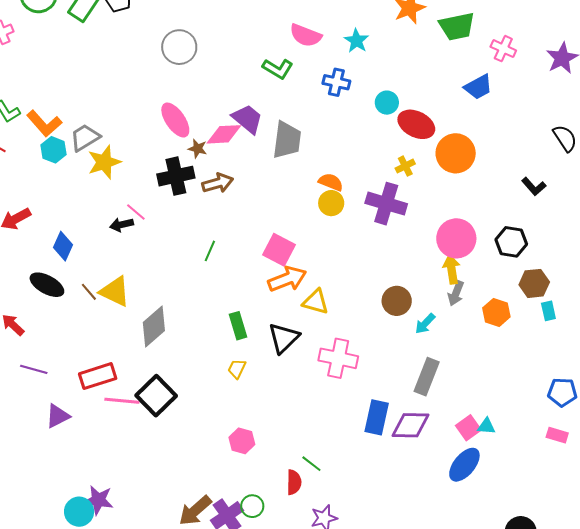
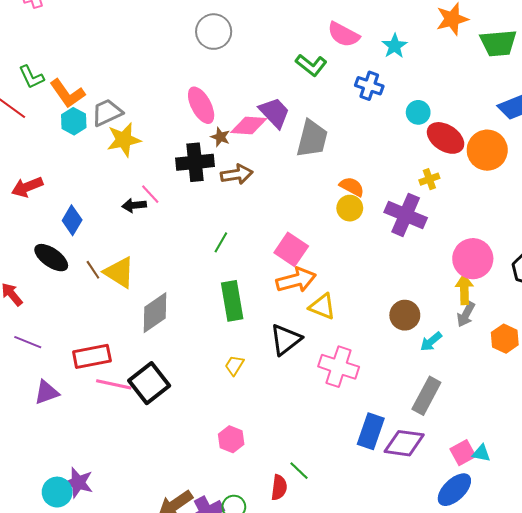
orange circle: (456, 153) -> (487, 150), moved
green rectangle: (238, 326) -> (232, 301), moved, size x1.4

